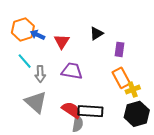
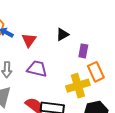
orange rectangle: (121, 78) -> (96, 72), moved
yellow cross: (133, 90) -> (78, 86), moved, size x1.6

